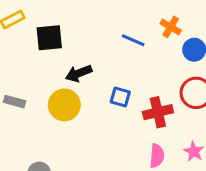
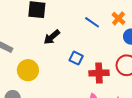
black arrow: (79, 73) -> (52, 37), turned -30
yellow circle: (64, 105) -> (28, 70), moved

